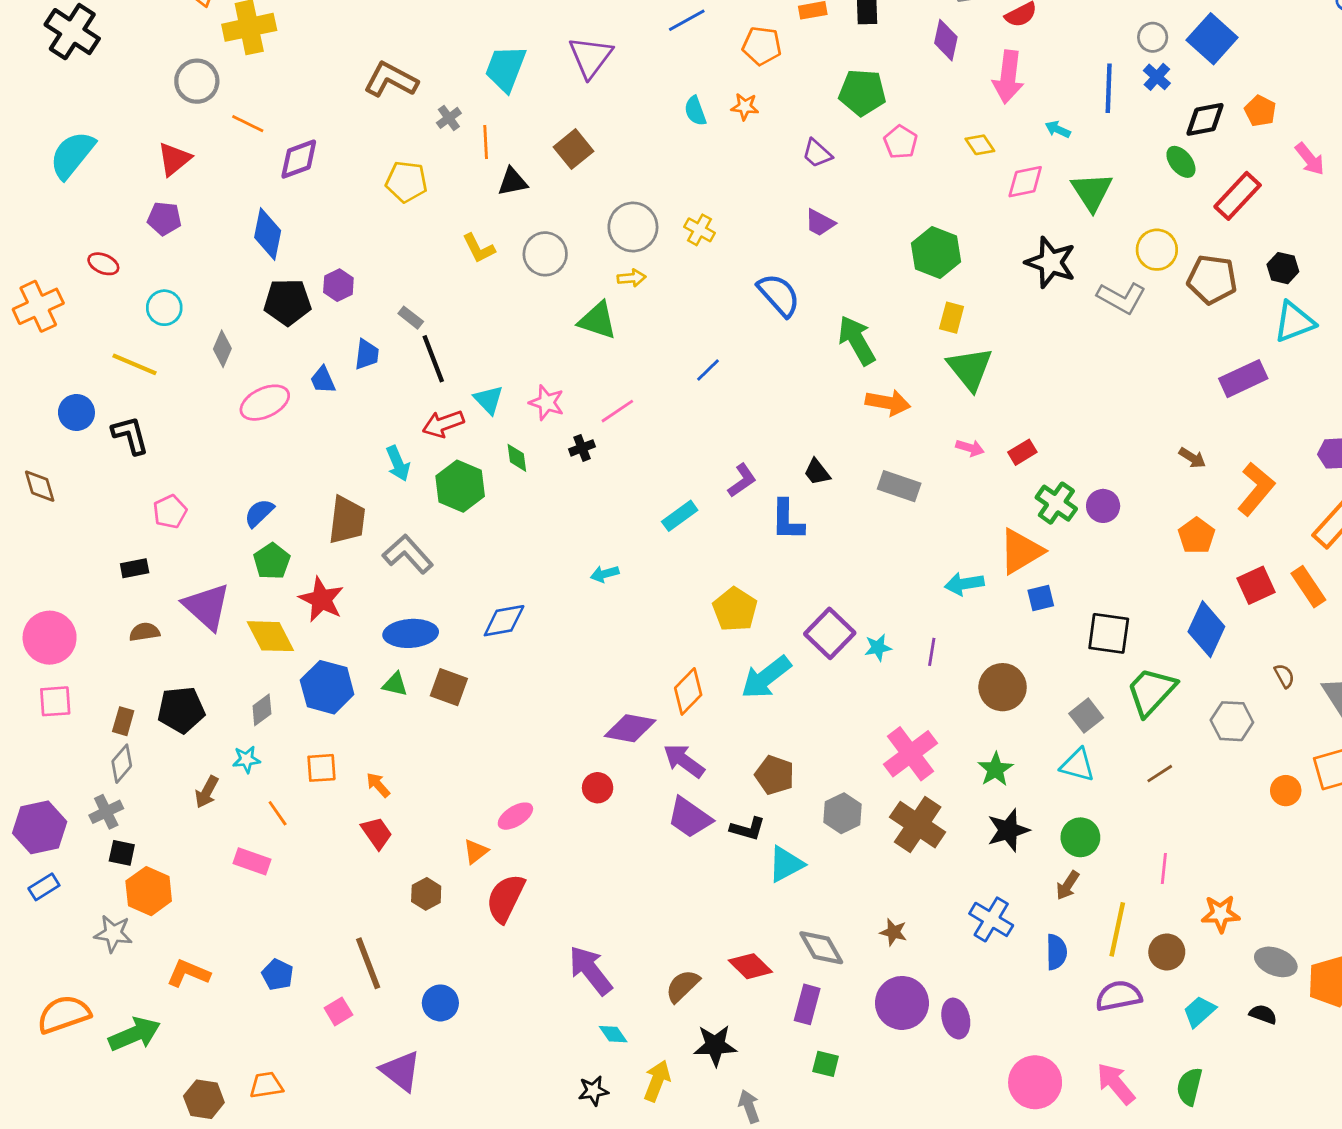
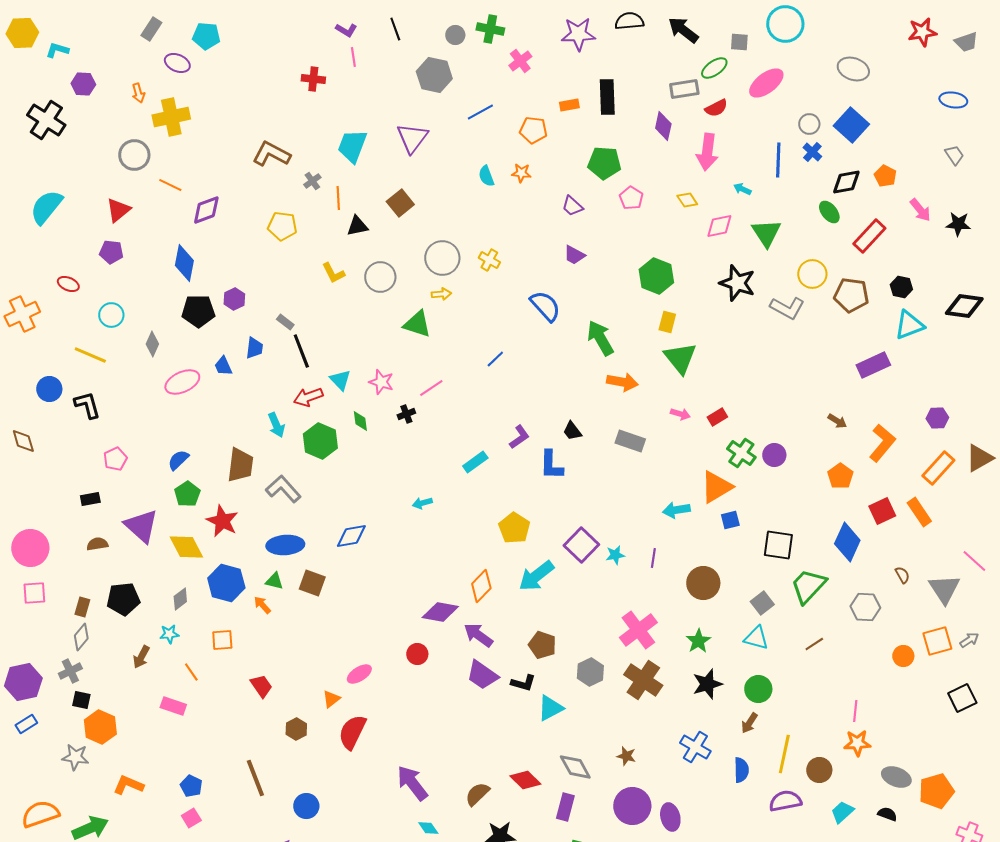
orange arrow: (378, 785) -> (262, 605), moved
pink line: (1164, 868) -> (855, 711), moved
pink square: (338, 1011) -> (191, 818), moved

